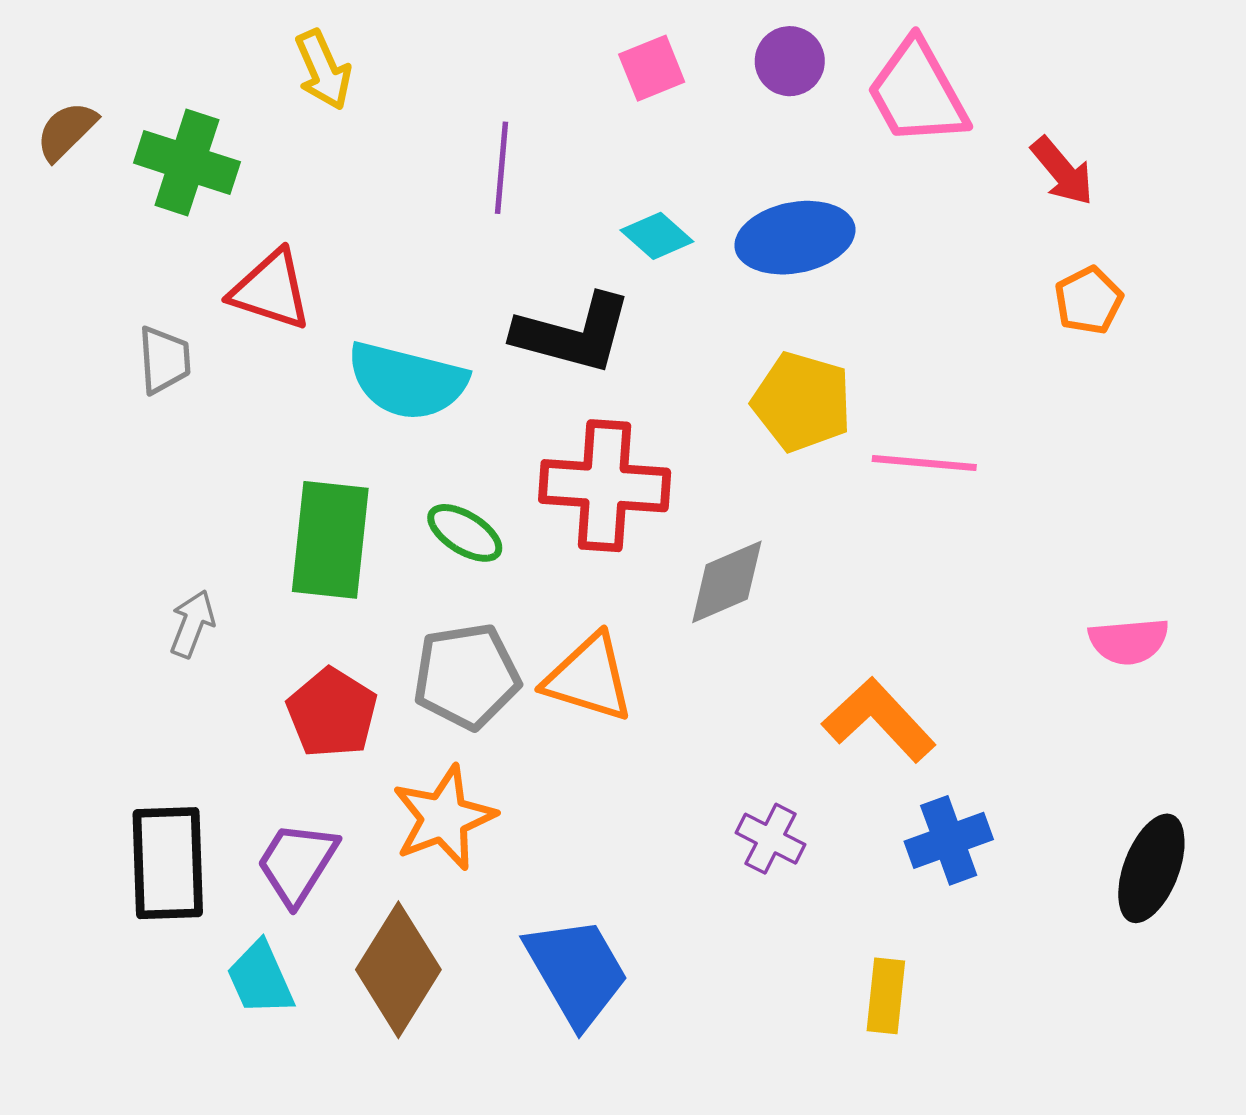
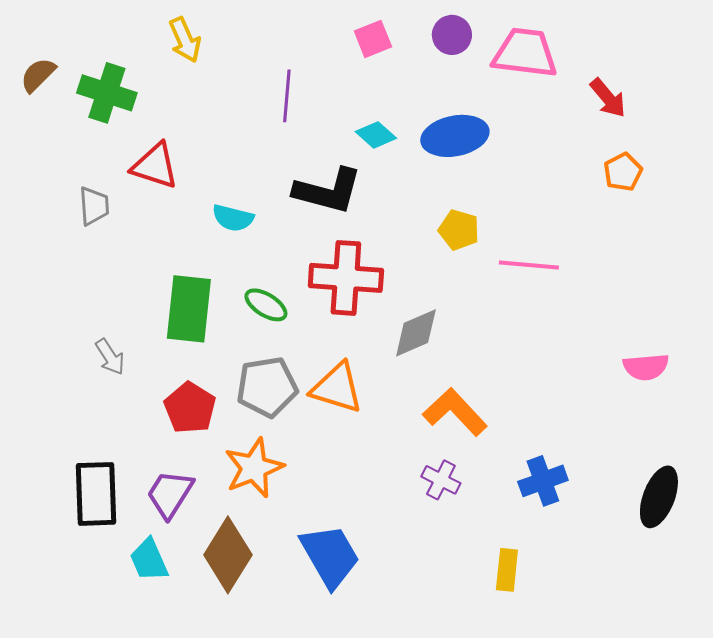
pink trapezoid: (917, 93) -> (525, 53), turned 126
cyan semicircle: (407, 381) -> (233, 218), size x0.6
yellow pentagon: (802, 402) -> (459, 230), size x0.7
gray arrow: (192, 624) -> (110, 357), turned 126
orange L-shape: (879, 720) -> (455, 412), moved

